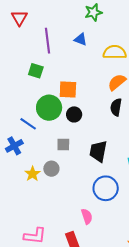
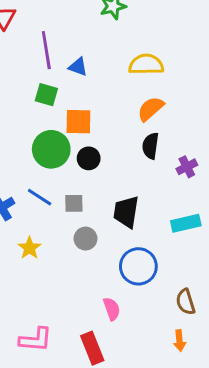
blue triangle: (81, 39) -> (78, 67), moved
green square: (36, 71) -> (46, 95), moved
blue line: (28, 124) -> (40, 197), moved
gray circle: (51, 169) -> (85, 239), moved

